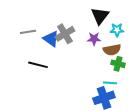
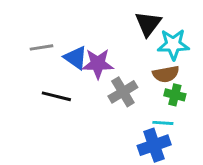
cyan star: (117, 30) -> (173, 44), size x1.5
gray cross: (65, 34) -> (123, 92), moved
purple star: (94, 39) -> (98, 64), moved, size x1.5

